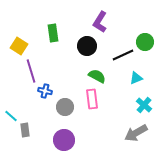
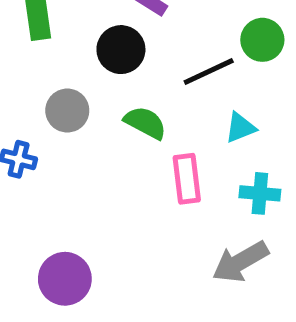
pink rectangle: (92, 99) -> (187, 179), moved
cyan cross: (144, 105) -> (260, 193), turned -35
gray circle: (65, 107) -> (67, 111), moved

